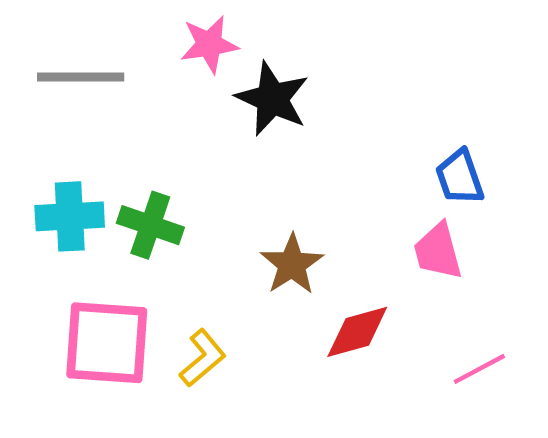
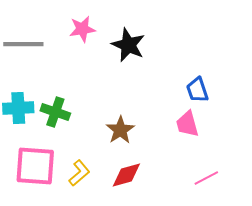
black star: (272, 99) -> (128, 45), moved
red diamond: (357, 332) -> (126, 175), moved

